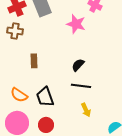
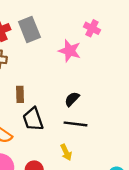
black trapezoid: (45, 97) -> (33, 119), moved
yellow arrow: (86, 110) -> (66, 152), moved

